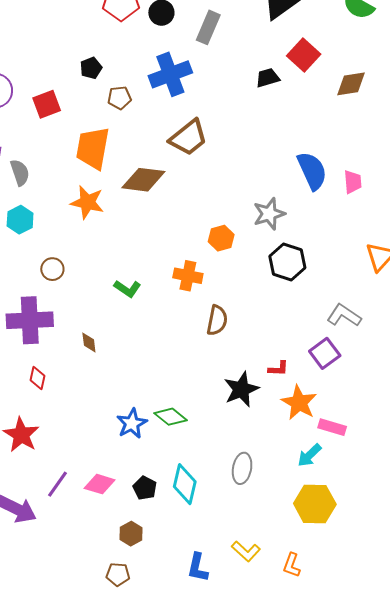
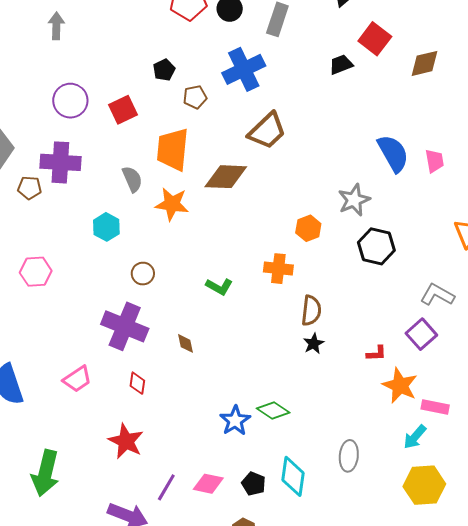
gray semicircle: (20, 173) -> (132, 179), moved
purple cross: (30, 320) -> (125, 326), turned 30
black star: (241, 389) -> (314, 344), moved, size x0.6

